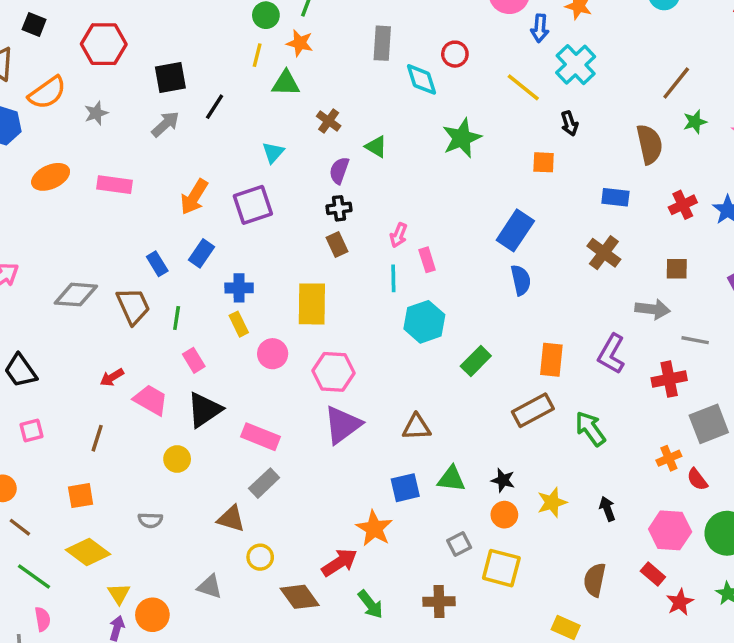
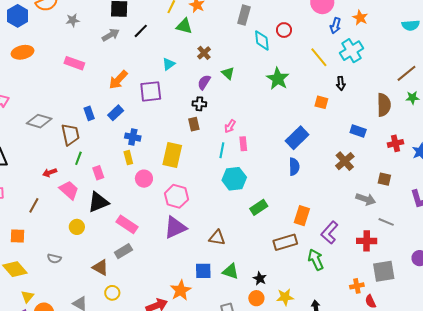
green star: (462, 138) -> (278, 79), turned -30
orange ellipse: (51, 177) -> (23, 52), moved
green line: (177, 318) -> (78, 158), moved
purple L-shape: (611, 354) -> (330, 233), moved

